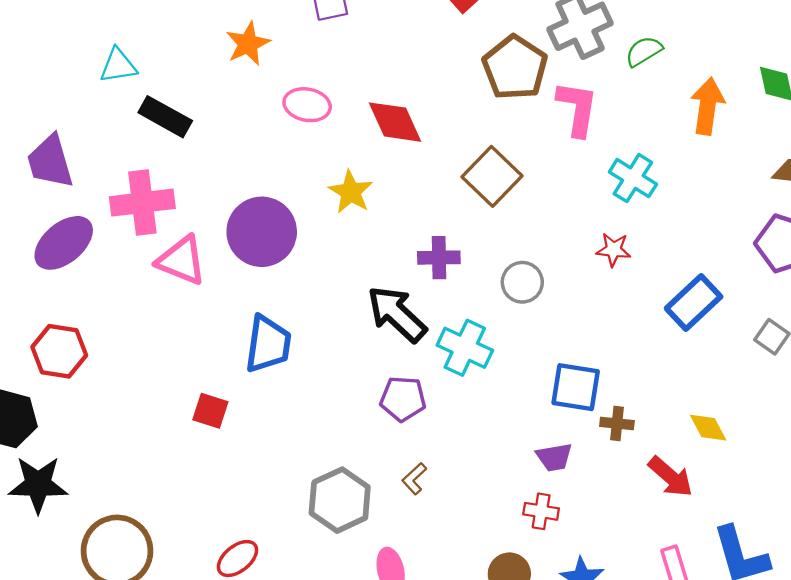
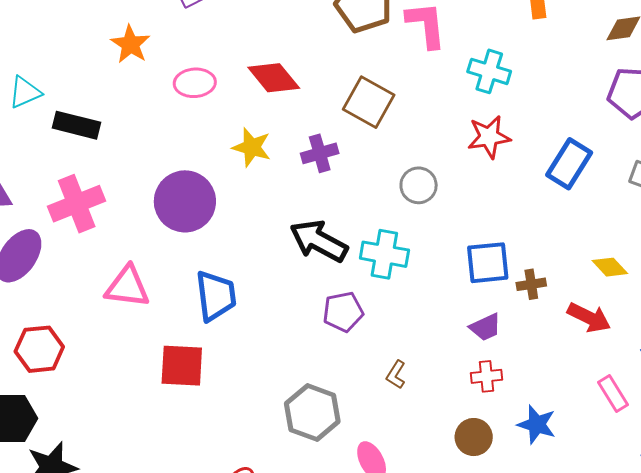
red star: (614, 250) -> (489, 137), size x1.4
purple cross: (439, 258) -> (320, 153), moved
pink triangle: (181, 260) -> (127, 287), moved
red square: (210, 411) -> (182, 366), size x1.5
brown L-shape: (414, 479) -> (396, 375), moved

